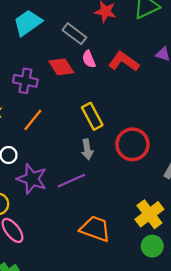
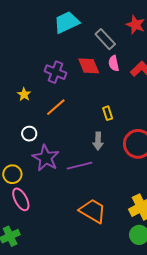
yellow rectangle: (92, 116) -> (108, 113), size x0.6

